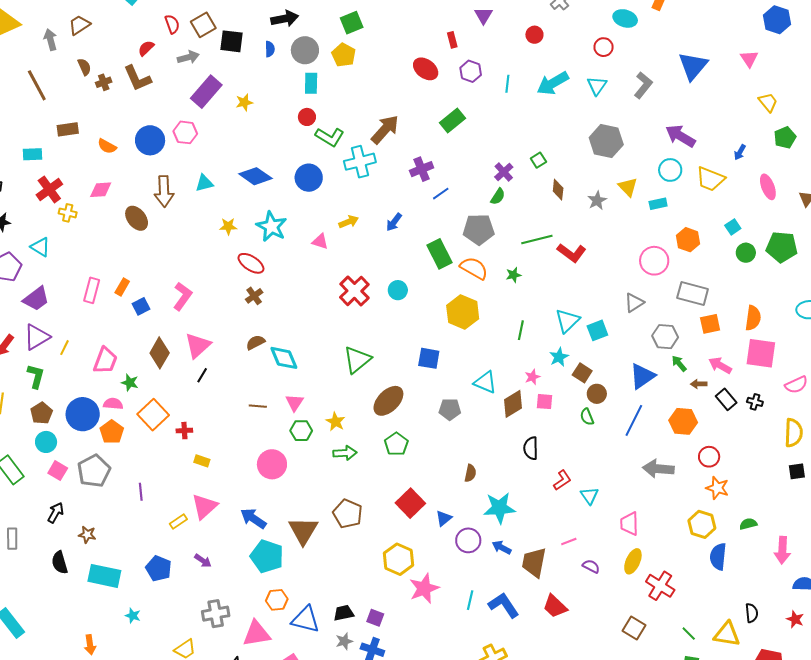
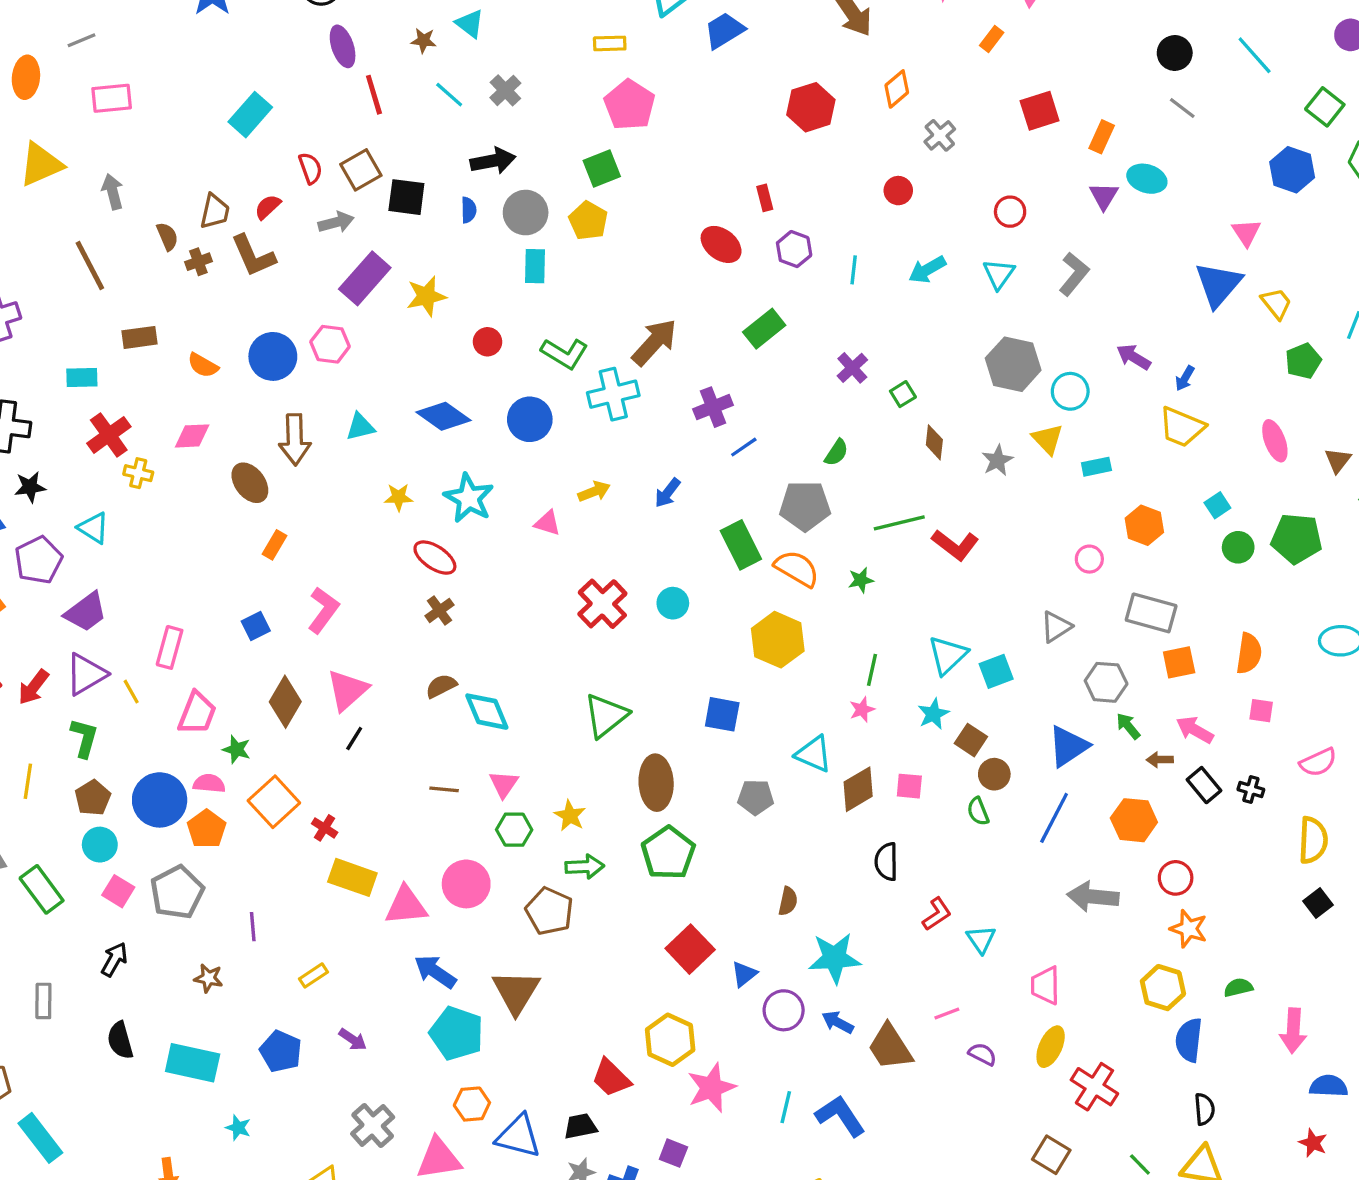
purple triangle: (483, 15) -> (1104, 196), moved
cyan ellipse: (625, 18) -> (1147, 179), moved
brown trapezoid: (79, 25) -> (215, 211), moved, turned 135
blue triangle: (693, 66) -> (1218, 284), moved
cyan arrow: (553, 83) -> (927, 270), size x0.7
yellow star: (244, 102) -> (426, 296), size x1.4
red circle: (307, 117) -> (487, 342), moved
purple arrow: (680, 136) -> (1134, 357), size x0.7
blue arrow: (740, 152) -> (1185, 378), moved
cyan circle: (670, 170) -> (1070, 391), moved
purple cross: (504, 172) -> (852, 368), moved
pink circle: (654, 261) -> (1089, 559), size x0.6
orange rectangle: (122, 287) -> (275, 545), moved
pink rectangle: (92, 290) -> (170, 647), moved
yellow line: (65, 348) -> (131, 692), turned -56
pink square: (761, 353) -> (1261, 711), size x0.5
pink star: (532, 377) -> (862, 710), moved
brown ellipse: (388, 401) -> (656, 783), turned -48
red cross: (184, 431) -> (325, 828), turned 35
green pentagon: (396, 444) -> (668, 853), size x1.4
yellow rectangle: (202, 461) -> (352, 877), size x1.8
black square: (797, 471) -> (1318, 903), turned -30
pink triangle: (204, 506) -> (406, 906), moved, turned 36
brown pentagon: (348, 514) -> (549, 911), moved
brown star: (87, 535) -> (208, 978), moved
brown trapezoid: (534, 562) -> (890, 1047), turned -44
red trapezoid: (555, 606) -> (611, 1078), moved
black semicircle: (752, 613) -> (1204, 1109), moved
gray cross: (216, 614) -> (373, 1125), turned -32
purple square: (375, 618) -> (673, 1153), moved

